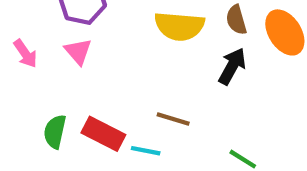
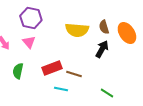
green semicircle: (55, 132) -> (18, 71), moved
red rectangle: (103, 134) -> (52, 68), moved, turned -48

